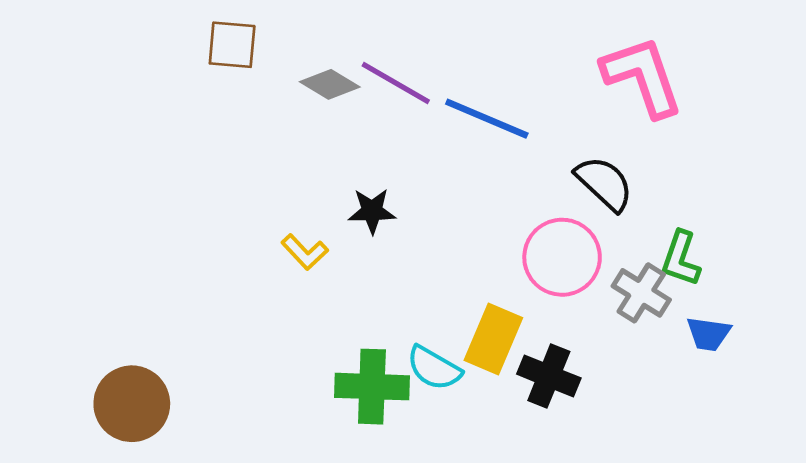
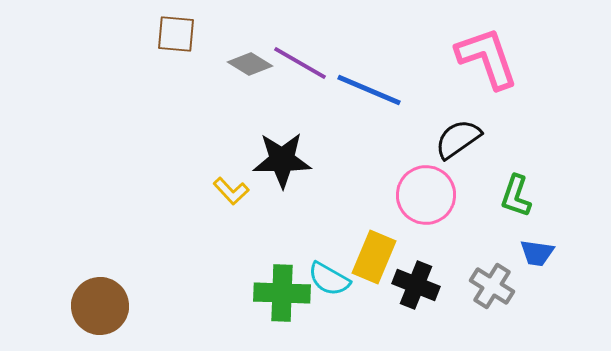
black semicircle: (604, 183) -> (458, 139), turned -78
black star: (372, 211) -> (282, 160), size x1.6
gray cross: (641, 293) -> (492, 286), moved

